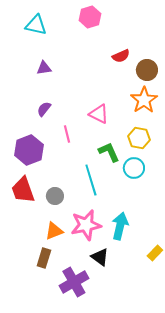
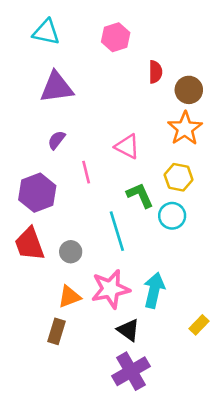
pink hexagon: (90, 17) -> (116, 37), moved
red semicircle: (121, 56) -> (155, 72), turned -66
purple triangle: (44, 68) -> (57, 87), size x1.8
purple cross: (74, 282) -> (131, 371), moved

